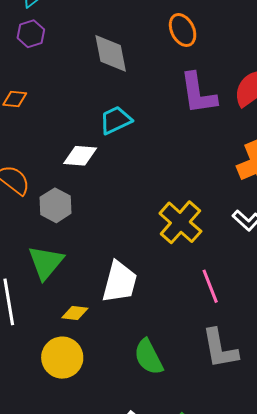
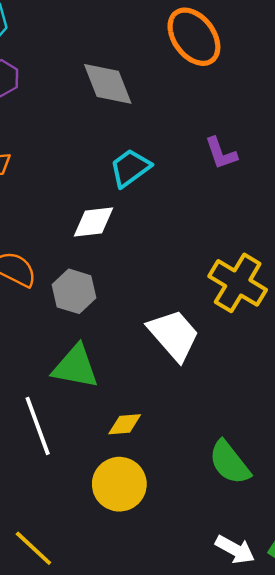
orange ellipse: (183, 30) -> (194, 37), size x1.4
purple L-shape: (198, 94) -> (221, 153), moved, size x0.6
green triangle: (46, 262) -> (75, 367), turned -48
white trapezoid: (120, 282) -> (174, 335), moved, turned -45

